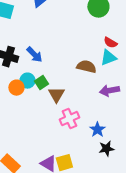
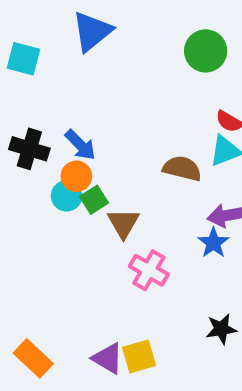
orange circle: (16, 88) -> (76, 176), moved
pink cross: (69, 119) -> (149, 270), turned -36
blue star: (97, 130) -> (213, 243), moved

